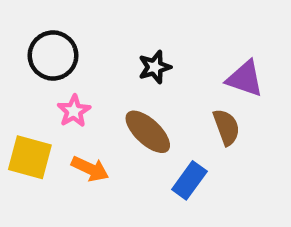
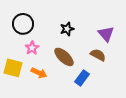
purple triangle: (245, 79) -> (106, 34), turned 30
brown semicircle: (226, 127) -> (98, 55), turned -42

